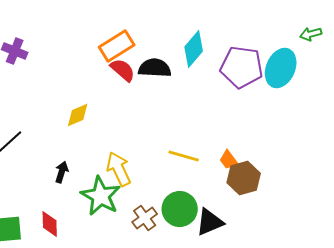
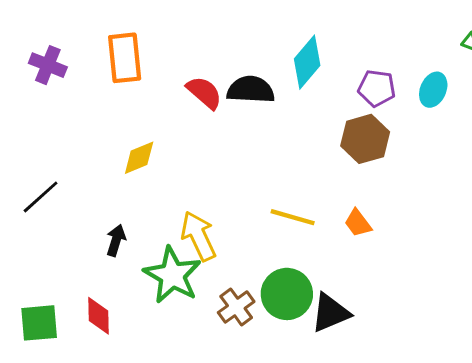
orange rectangle: (117, 46) -> (125, 58), moved, turned -64
purple pentagon: (242, 67) -> (377, 88), size x0.6
cyan ellipse: (281, 68) -> (433, 90), size x0.6
brown hexagon: (244, 178) -> (365, 139), moved

